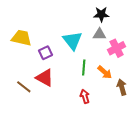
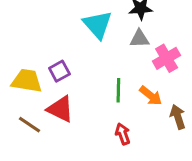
yellow trapezoid: (21, 38) -> (27, 81), moved
cyan triangle: (72, 40) -> (98, 25), moved

